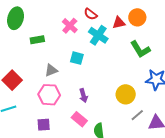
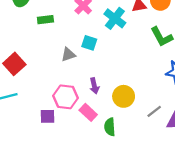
gray triangle: (51, 70) -> (68, 55), moved
yellow circle: (126, 94) -> (124, 96), moved
pink hexagon: (49, 95) -> (66, 97), moved

